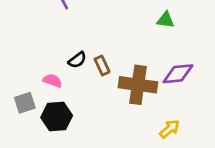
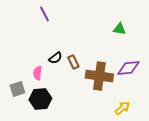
pink semicircle: (52, 81) -> (37, 73), turned -104

